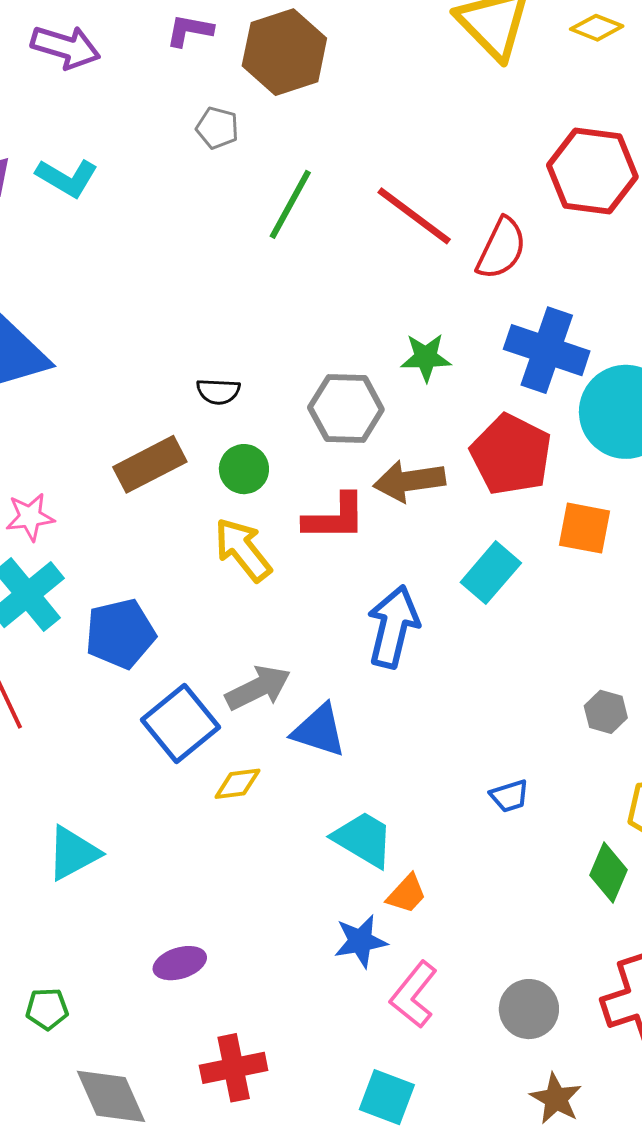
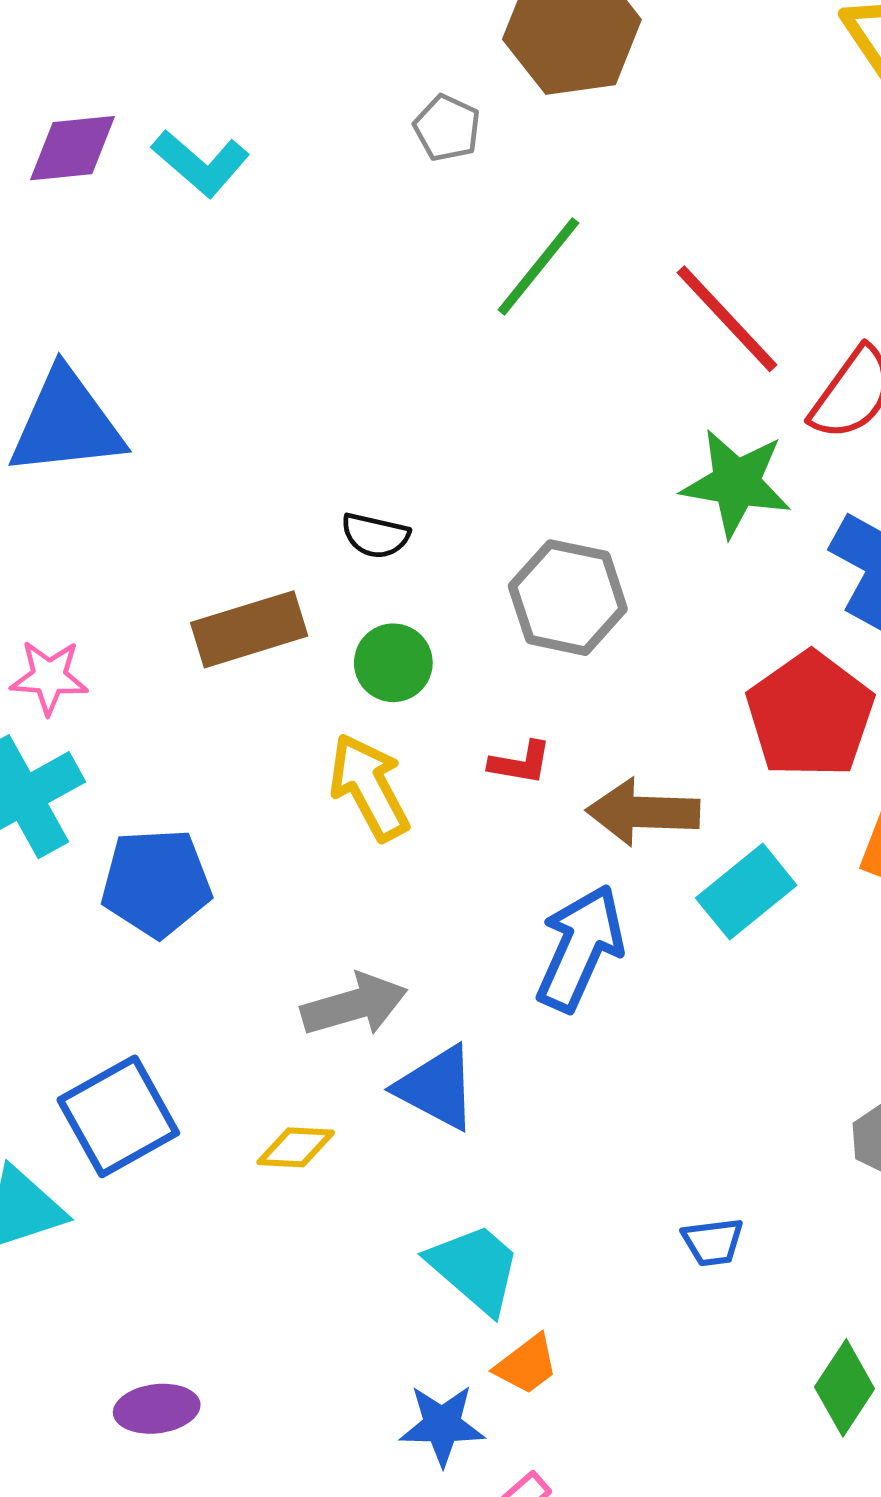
green star: (426, 357) -> (736, 483), moved, size x1.4
brown arrow: (409, 481) -> (643, 812), moved
red L-shape: (335, 517) -> (520, 763), size x0.6
blue square: (181, 724) -> (118, 1116), moved

